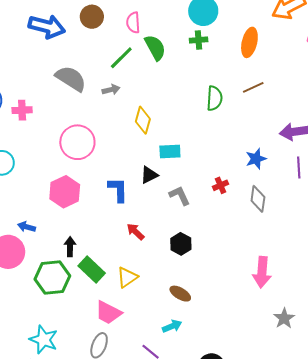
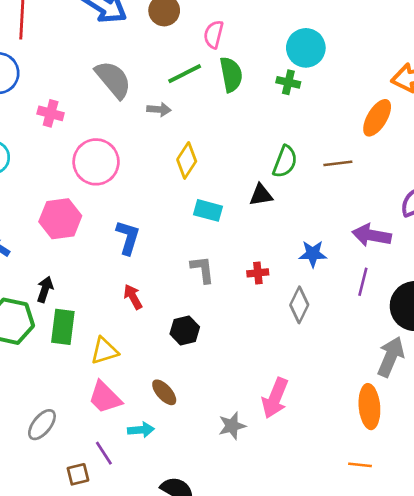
orange ellipse: (249, 42) -> (377, 118), moved
pink cross: (22, 110) -> (51, 113), moved
black triangle: (149, 175) -> (261, 195), moved
green rectangle: (92, 270) -> (63, 327), turned 36
pink trapezoid: (108, 313) -> (105, 397), moved
gray star: (284, 318) -> (232, 426), moved

